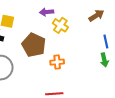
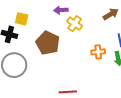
orange cross: (57, 62) -> (98, 52), moved

